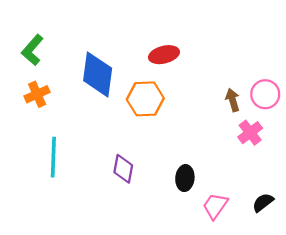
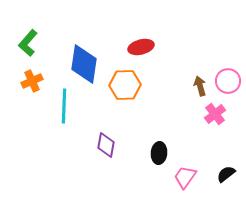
cyan line: (53, 157) -> (64, 106), moved

